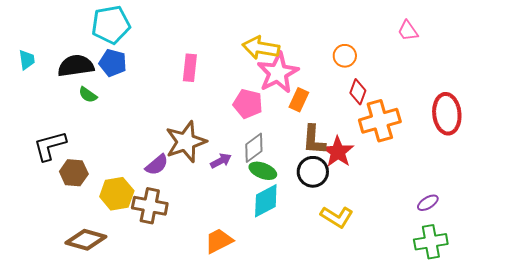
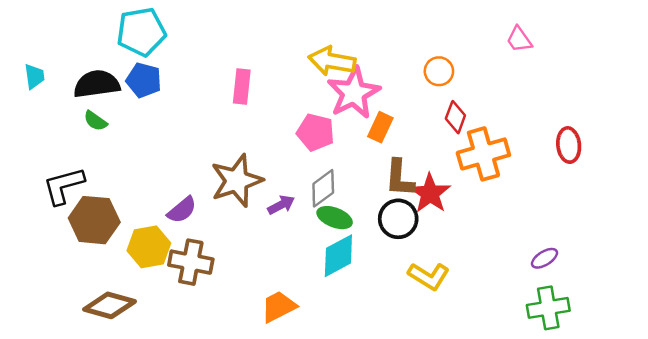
green semicircle: (88, 95) -> (95, 121), moved
red ellipse: (447, 114) -> (569, 145), size x0.7
purple semicircle: (157, 165) -> (182, 210), moved
brown hexagon: (74, 173) -> (94, 220), size x1.4

